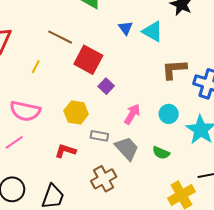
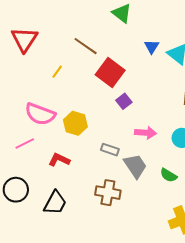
yellow hexagon: (76, 112) -> (75, 123), moved
pink arrow: (132, 114) -> (146, 133), turned 55
red L-shape: (65, 151) -> (59, 160), moved
brown cross: (104, 179) -> (108, 193), turned 30

